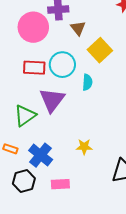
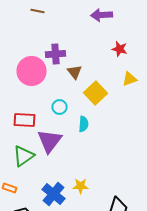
cyan circle: (62, 65) -> (60, 107), size x0.6
red rectangle: (34, 68) -> (24, 120), moved
blue cross: (41, 155) -> (54, 194), moved

